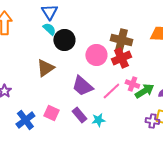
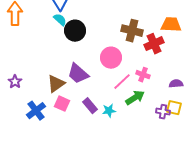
pink circle: (96, 55) -> (111, 58), moved
red cross: (121, 58) -> (154, 44), moved
brown triangle: (45, 68) -> (56, 84), moved
purple trapezoid: (82, 86) -> (78, 74), moved
green arrow: (144, 91) -> (135, 98), moved

